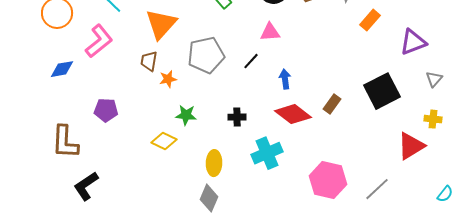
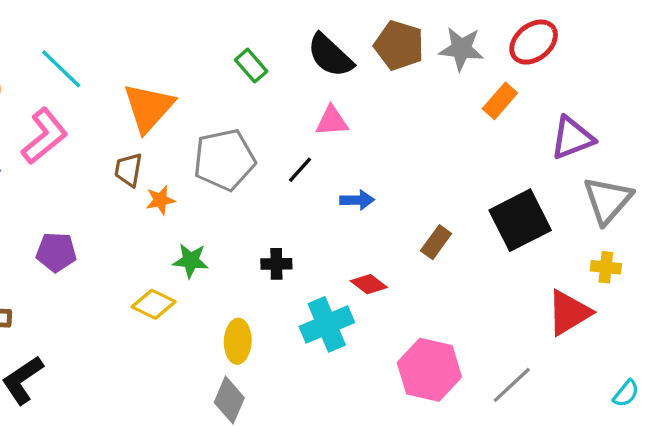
blue arrow: (285, 79) -> (357, 200), turned 96
gray triangle: (434, 79) -> (608, 200), size x1.8
red diamond: (293, 114) -> (369, 284), moved, size x0.6

